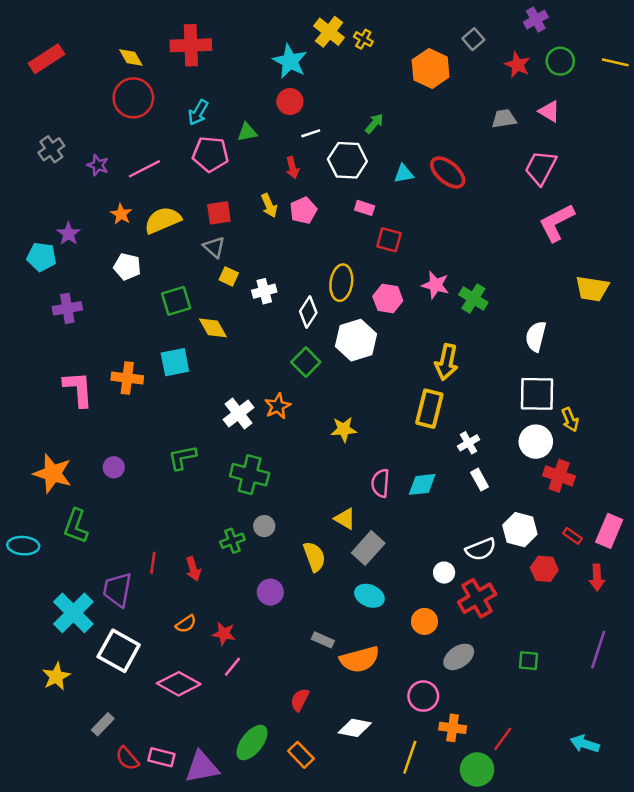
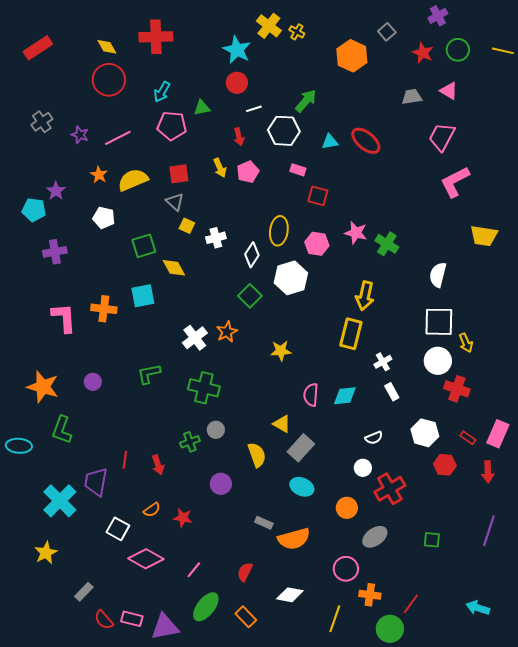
green arrow: (374, 124) -> (306, 101), size x1.4
white semicircle: (481, 549) -> (374, 438), moved, size x0.7
white square: (119, 651) -> (118, 529), moved, size x0.7
pink line: (232, 667) -> (194, 570), moved

